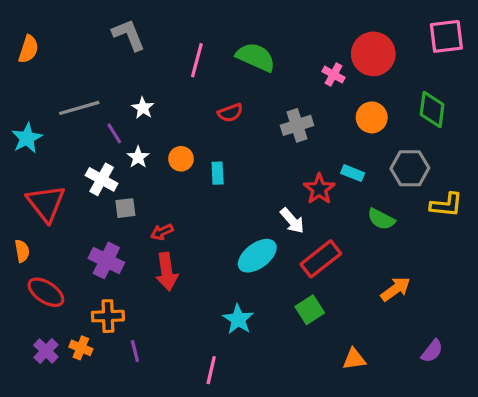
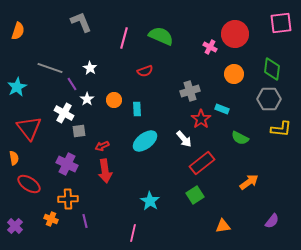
gray line: (79, 108) -> (50, 68), turned 35
gray cross: (297, 125) -> (190, 91), moved
gray hexagon: (410, 168) -> (269, 99), moved
cyan ellipse: (257, 256) -> (145, 141), moved
purple cross: (46, 351) -> (15, 226), moved

